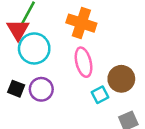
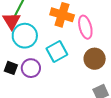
pink ellipse: (84, 62) -> (85, 27), moved
cyan square: (100, 95) -> (57, 52), moved, size x1.5

